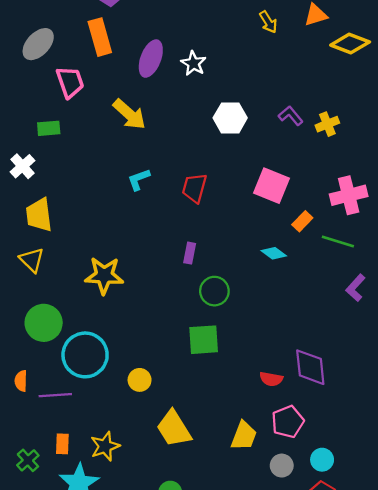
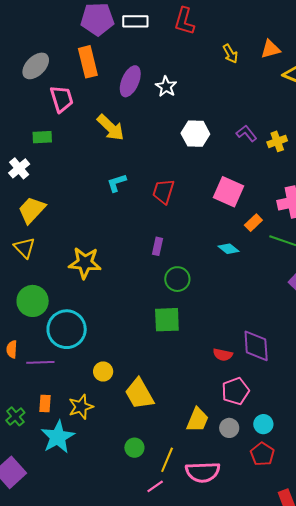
yellow trapezoid: (39, 215) -> (32, 210), turned 48
yellow circle: (140, 380) -> (103, 371), moved
yellow trapezoid: (244, 436) -> (197, 420), moved

